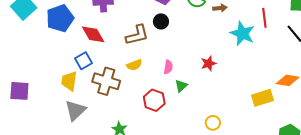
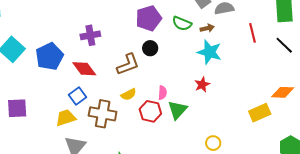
cyan star: (242, 33) -> (209, 52), moved
yellow trapezoid: (69, 81) -> (66, 118), turned 70
green triangle: (181, 86) -> (177, 110), size x1.5
purple square: (19, 91) -> (17, 108), moved
red hexagon: (154, 100) -> (150, 111), moved

